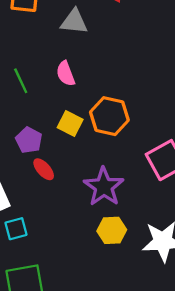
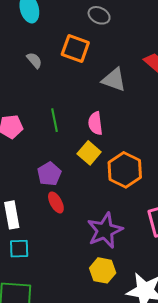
yellow square: (70, 123) -> (89, 153), moved

